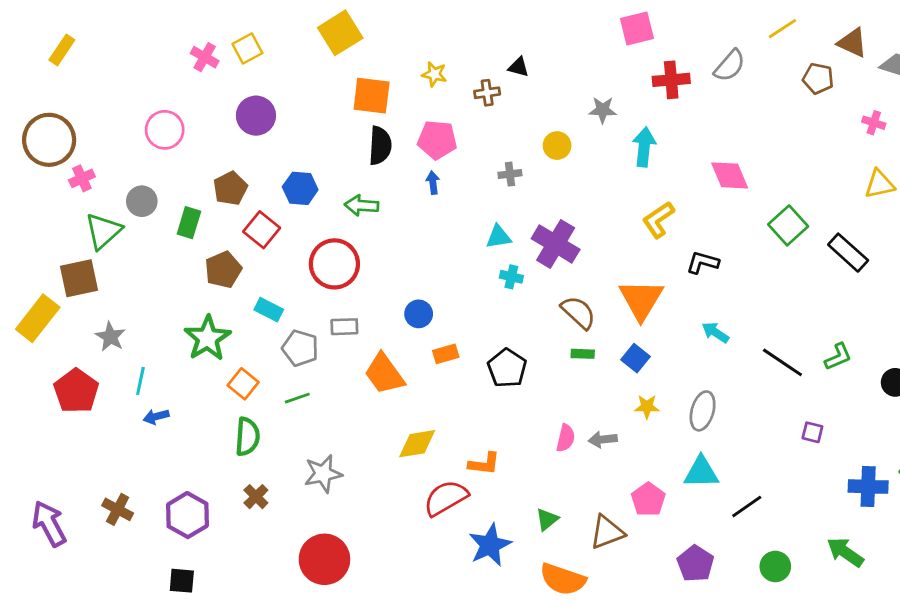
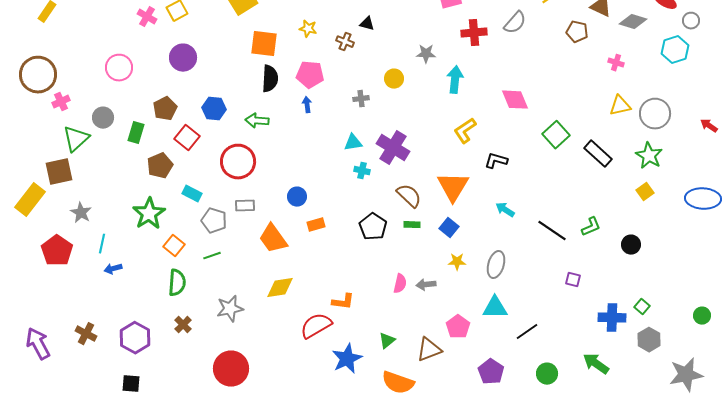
brown cross: (487, 93) -> (345, 42), turned 30
black pentagon: (507, 368) -> (373, 227), moved
yellow diamond: (417, 444) -> (280, 288), moved

